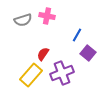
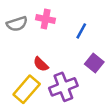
blue line: (77, 35) -> (81, 31), moved
red semicircle: (43, 54) -> (41, 64), turned -80

